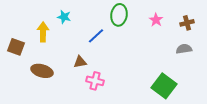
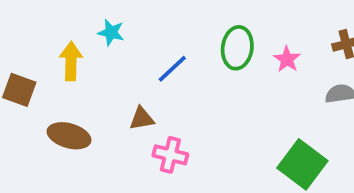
green ellipse: (119, 15) -> (237, 48), moved
pink star: (156, 20) -> (287, 59), moved

